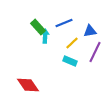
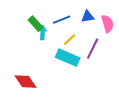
blue triangle: (90, 31) -> (88, 17), moved
cyan rectangle: (70, 61) -> (68, 58), size x1.6

